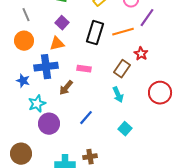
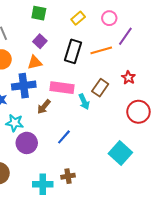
red star: (141, 54) -> (128, 78), moved
pink rectangle: (84, 69) -> (62, 88), size x1.6
cyan arrow: (118, 95) -> (84, 102), moved
cyan star: (37, 104) -> (15, 123), turned 30
cyan square: (125, 129) -> (120, 153), moved, size x1.6

